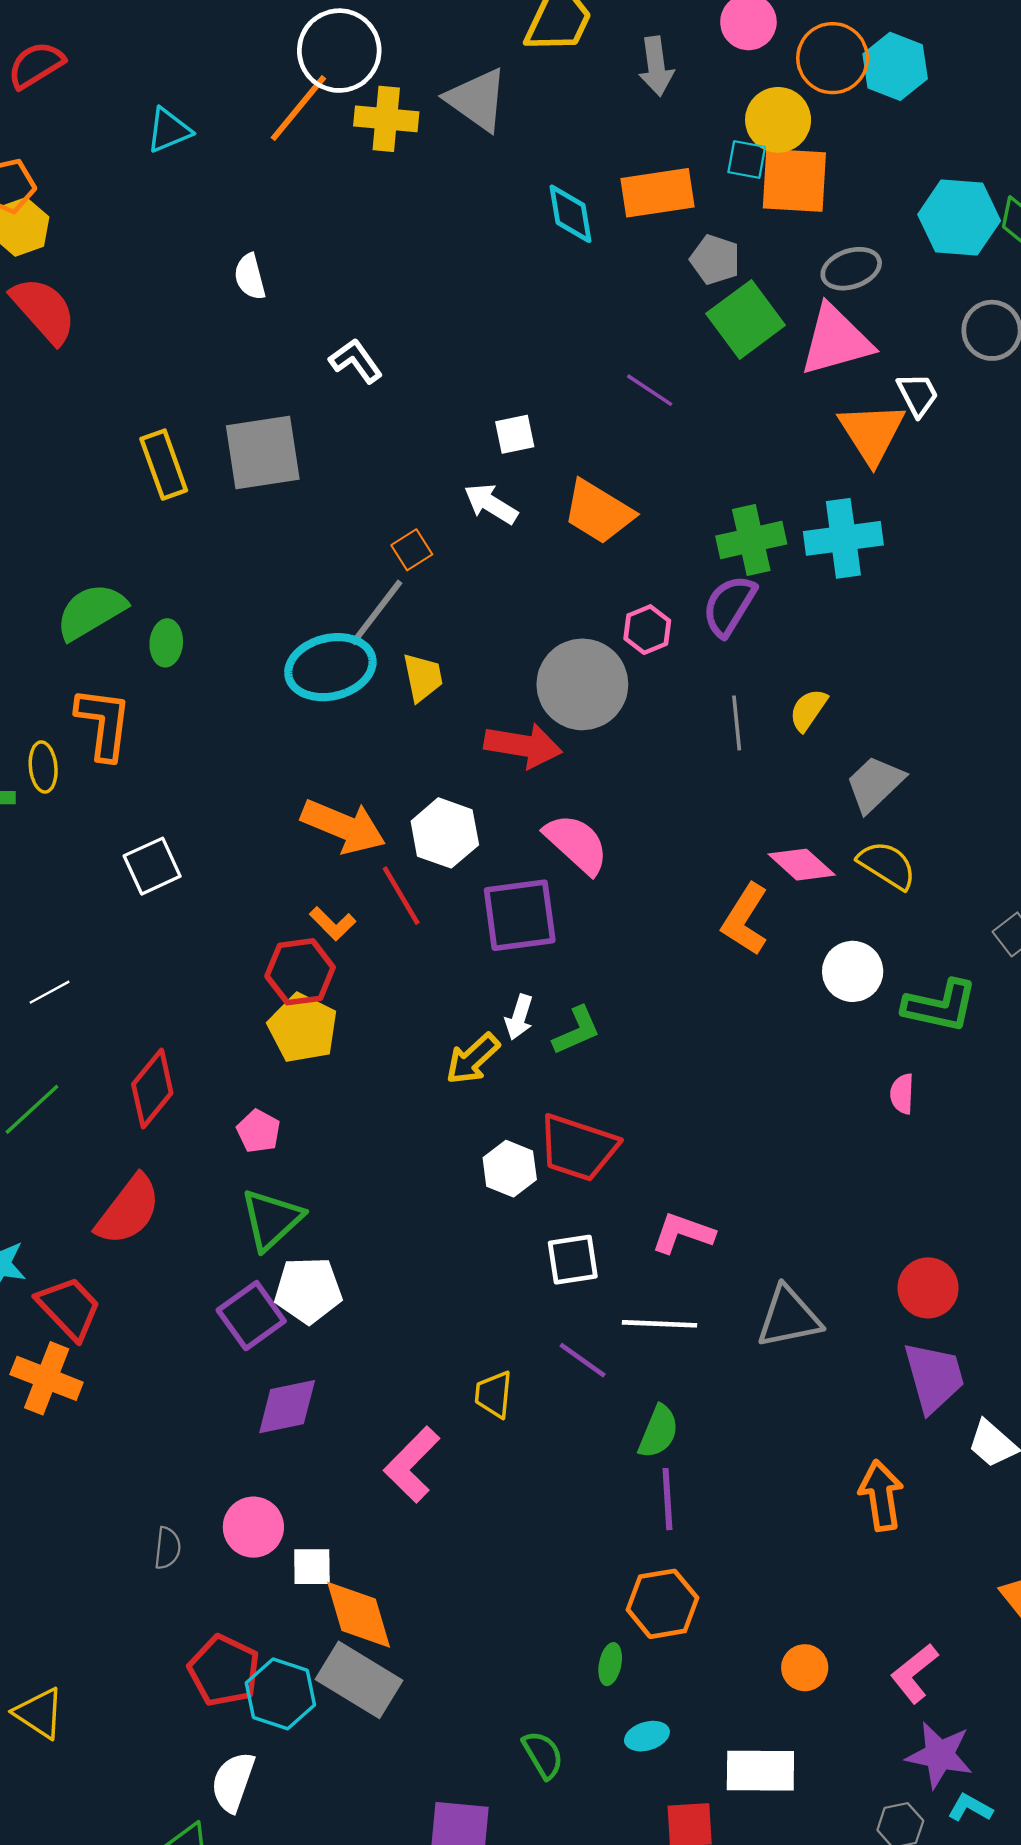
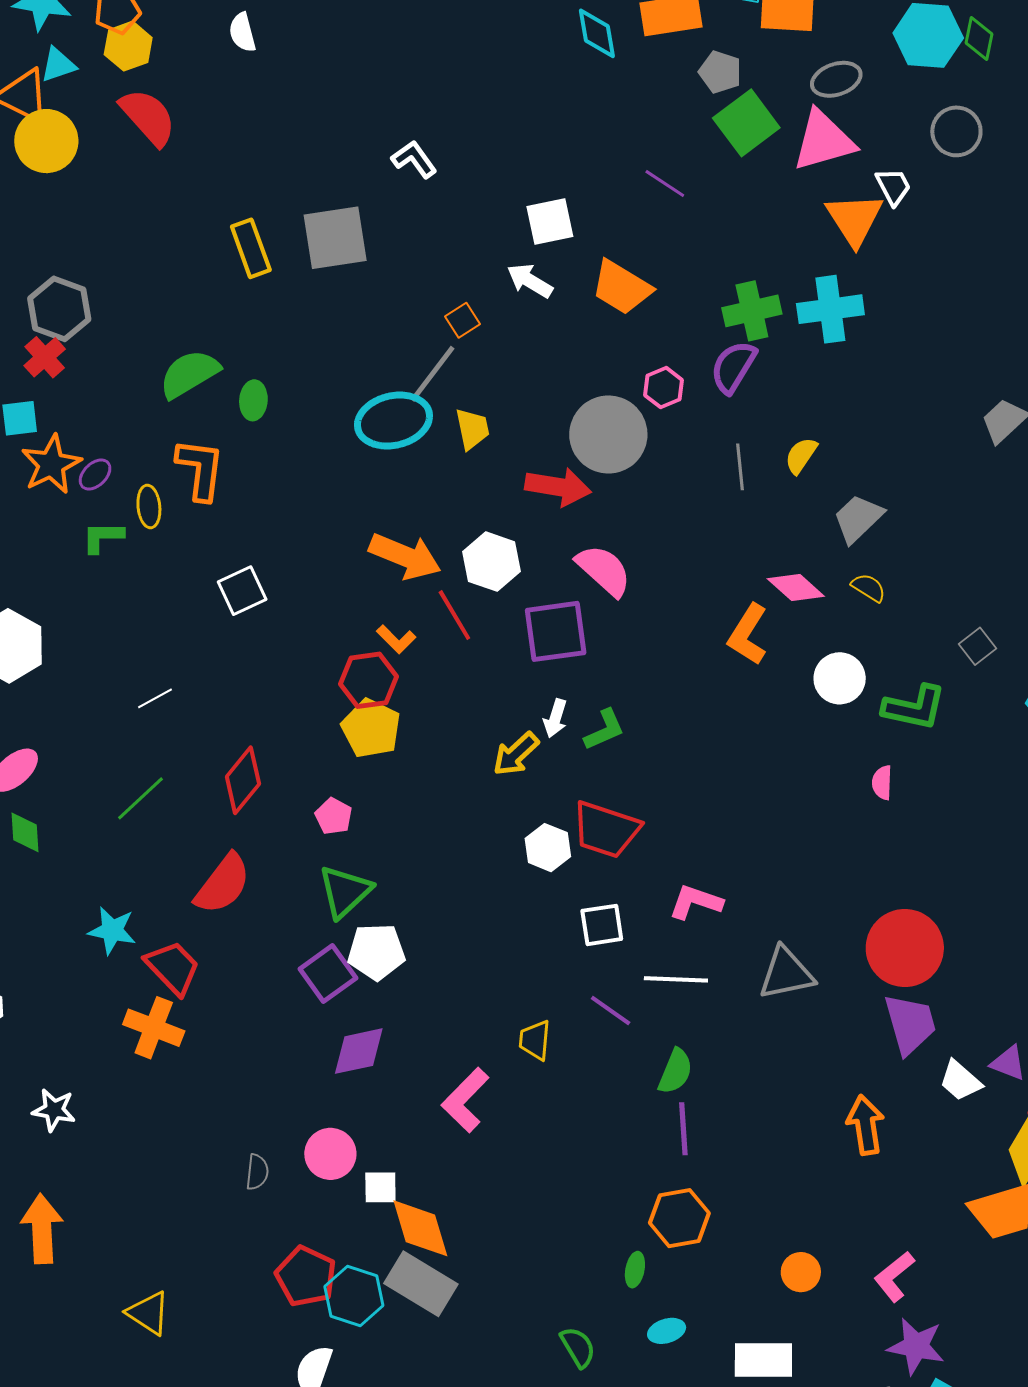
white semicircle: (250, 277) -> (242, 32), moved
white square: (515, 434) -> (550, 221), size x1.4
yellow semicircle: (887, 865) -> (869, 588), size x0.7
red circle: (928, 1288) -> (905, 948), size x1.5

